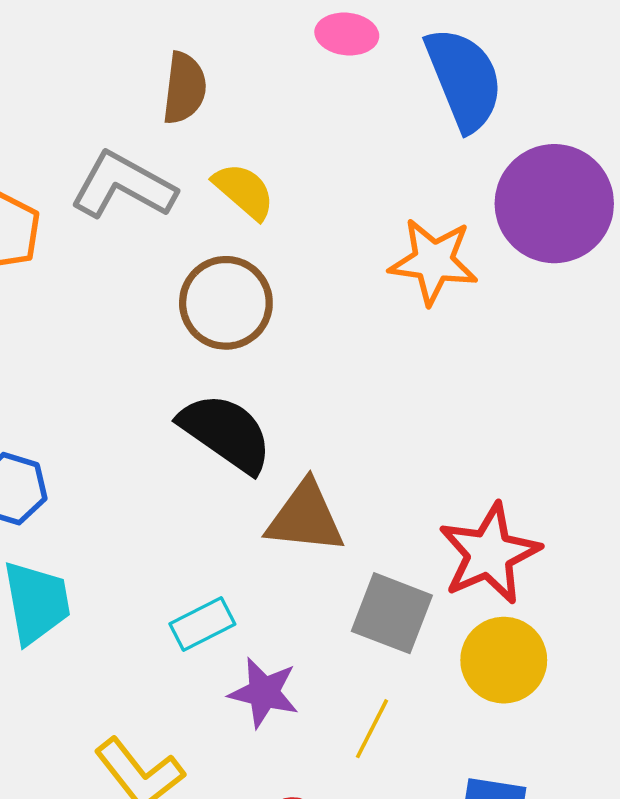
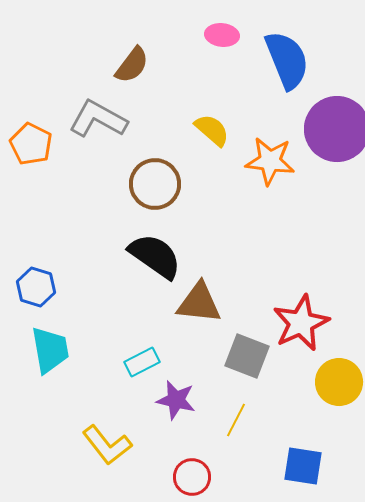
brown semicircle: (184, 88) -> (132, 65), turned 30
yellow semicircle: (244, 191) -> (212, 130), moved
yellow circle: (504, 660) -> (339, 382), moved

